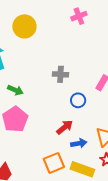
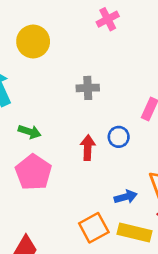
gray cross: (60, 74) -> (88, 88), moved
red arrow: (65, 127) -> (88, 148), moved, turned -42

